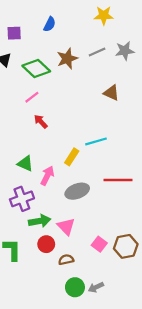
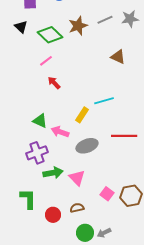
pink arrow: (47, 176) -> (60, 132), turned -96
red circle: (46, 244) -> (53, 215), moved

